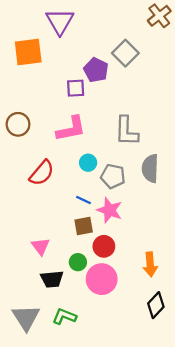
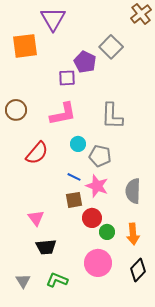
gray semicircle: (150, 168) -> (133, 191), moved
green circle: (78, 262) -> (107, 232), moved
pink circle: (102, 279) -> (98, 263), moved
gray triangle: (26, 318) -> (23, 281), size x0.6

